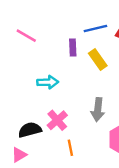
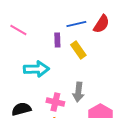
cyan arrow: (48, 82) -> (36, 69), size x1.4
pink cross: (57, 120) -> (55, 102), moved, turned -36

